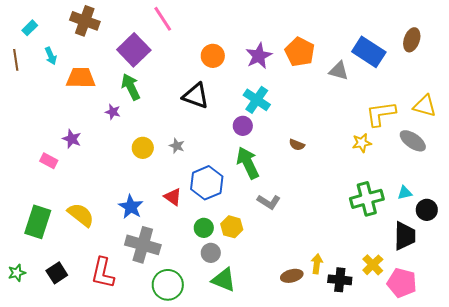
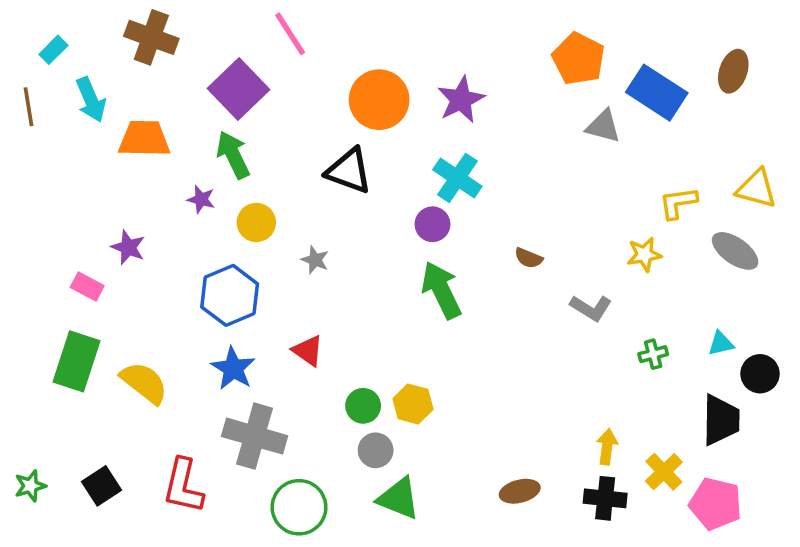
orange pentagon: (300, 52) -> (578, 59), moved
cyan arrow: (51, 56) -> (91, 100), size x1.4
orange circle: (213, 56) -> (379, 100), size x1.4
yellow L-shape: (381, 114) -> (678, 203), size x0.7
yellow circle: (143, 148) -> (256, 222), moved
blue hexagon: (207, 183) -> (230, 295), moved
green cross: (367, 199) -> (653, 354), size x0.5
gray L-shape: (269, 202) -> (591, 308), moved
green rectangle: (38, 222) -> (77, 361), moved
yellow arrow: (317, 264) -> (607, 447), moved

